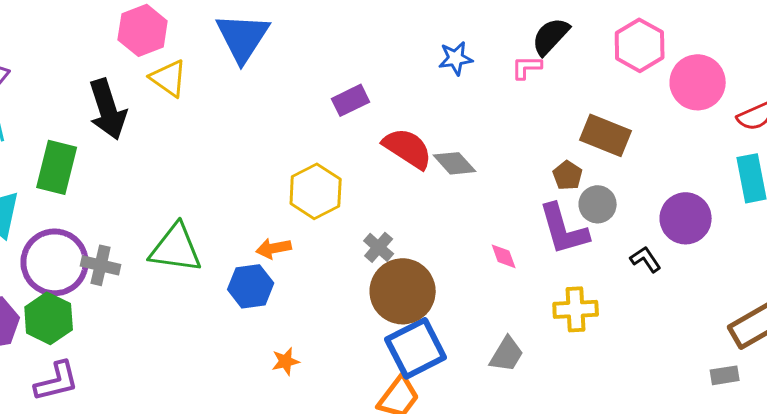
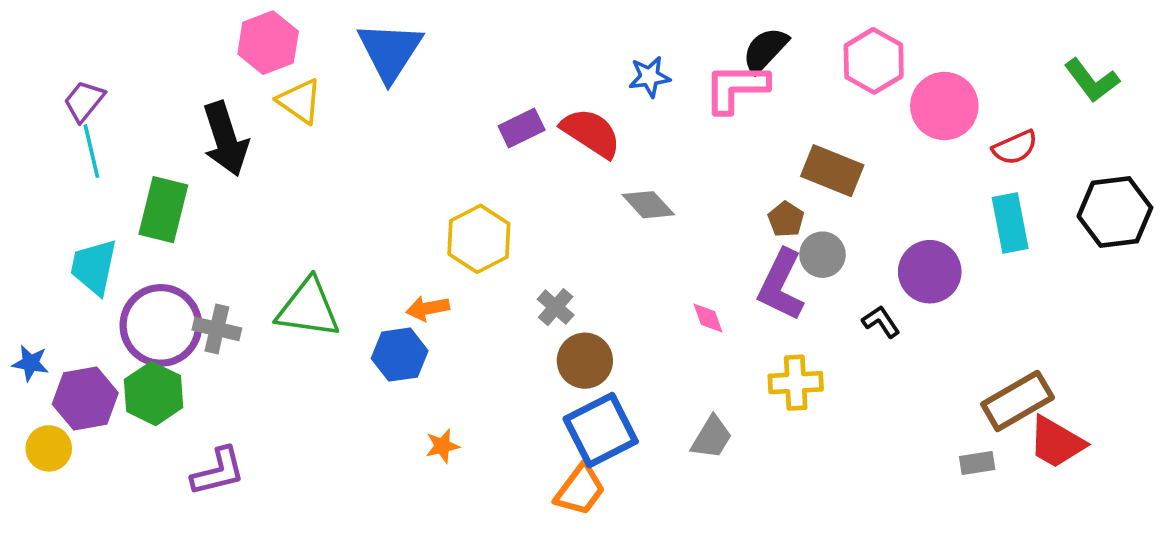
pink L-shape: (527, 67) -> (736, 88), size x1.8
red semicircle: (408, 148) -> (591, 133), moved
purple L-shape: (564, 229) -> (781, 285), turned 42
brown circle: (403, 291) -> (585, 361), size x0.7
purple L-shape: (57, 381) -> (218, 472), moved

